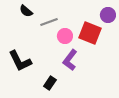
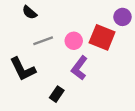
gray line: (49, 22) -> (43, 41), moved

